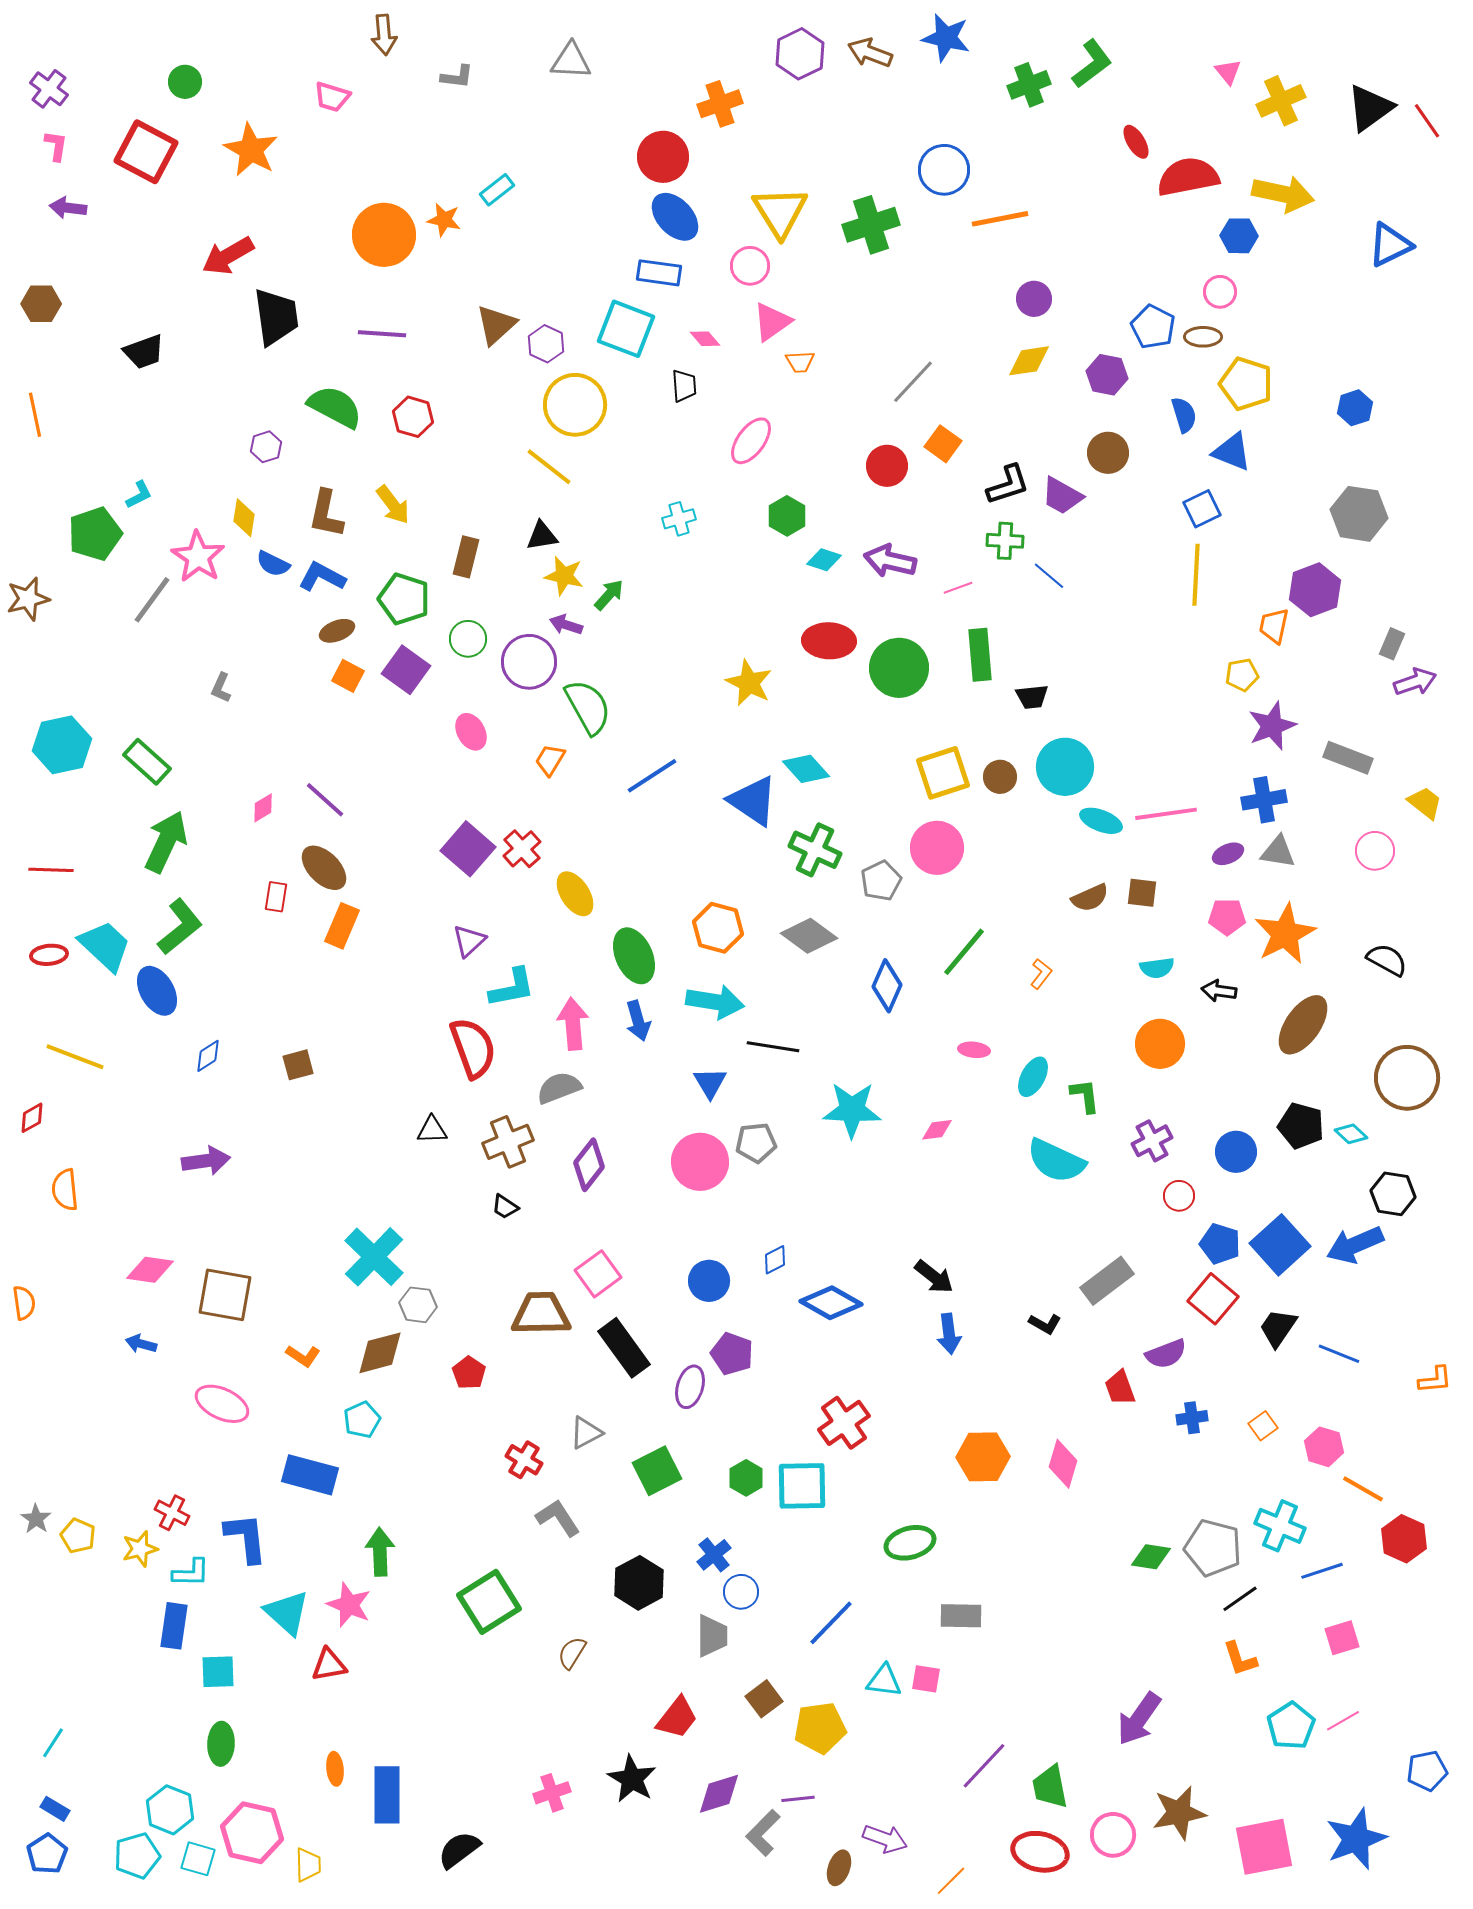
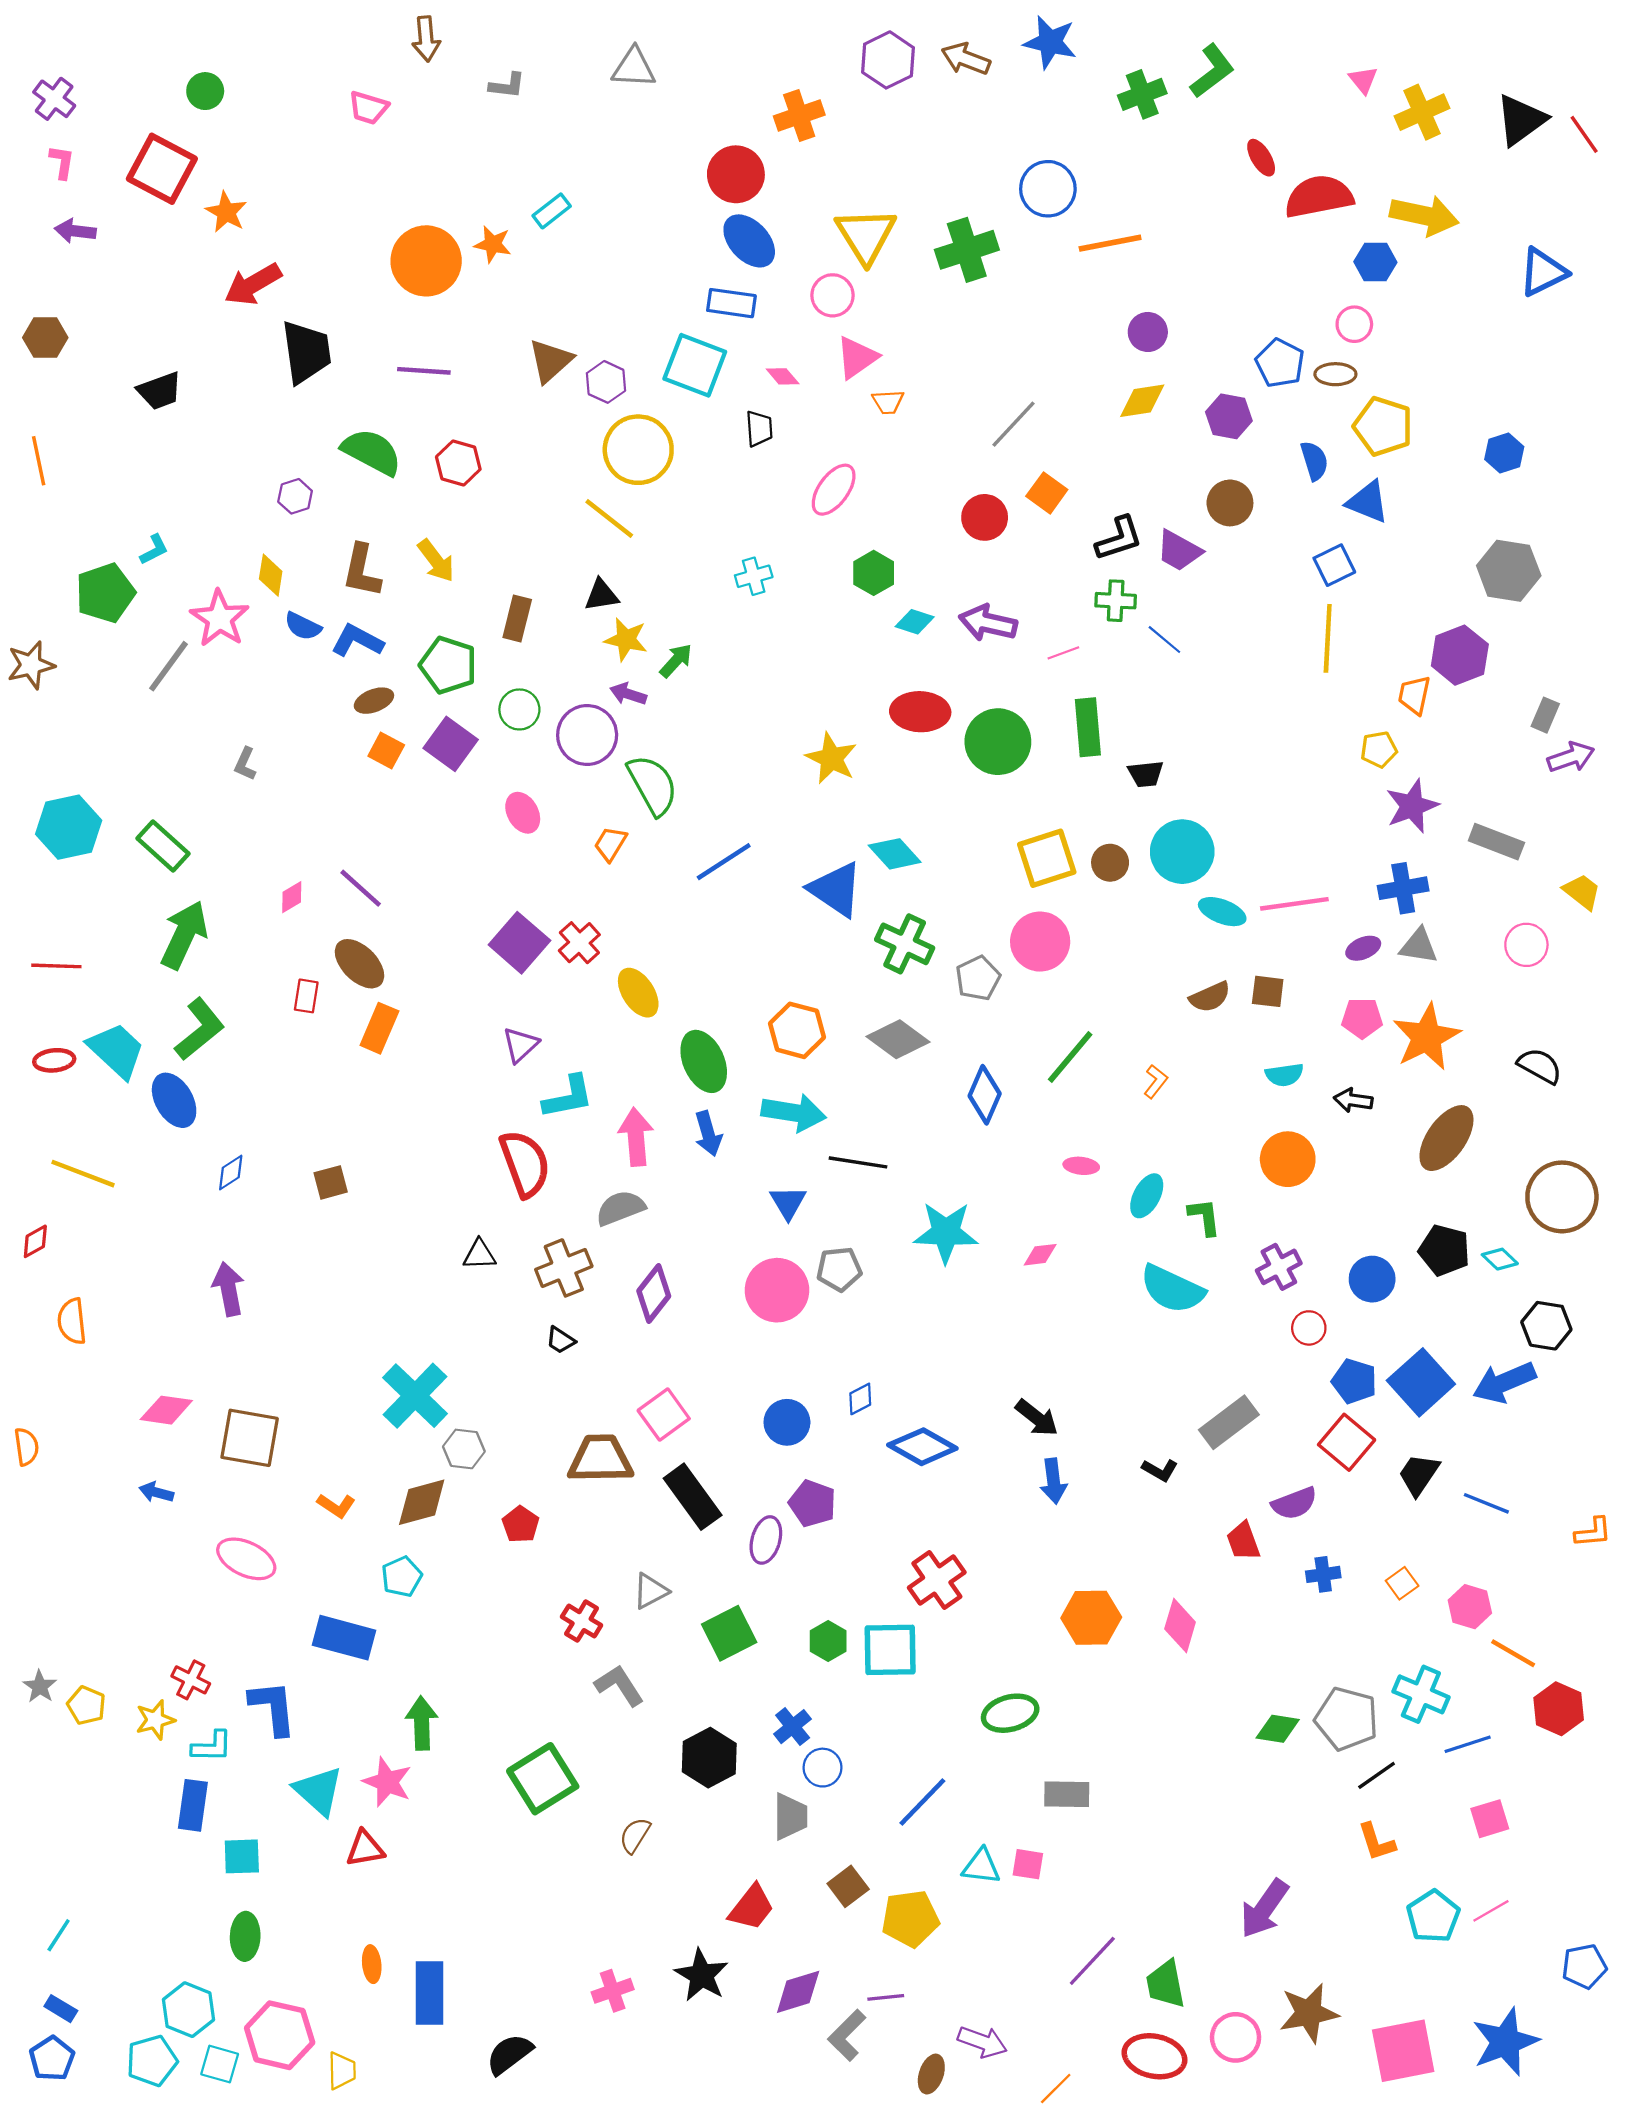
orange star: (251, 150) -> (226, 212), moved, size x0.7
purple arrow: (206, 1161) -> (228, 1289), turned -93

